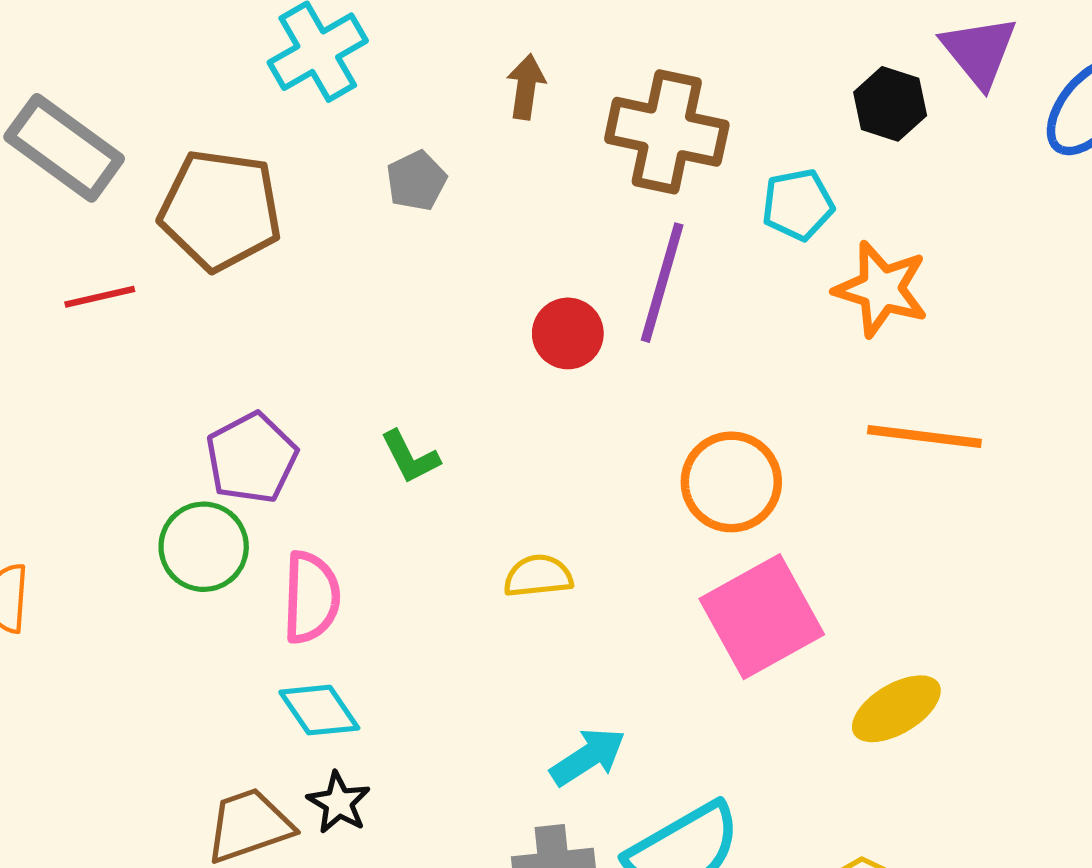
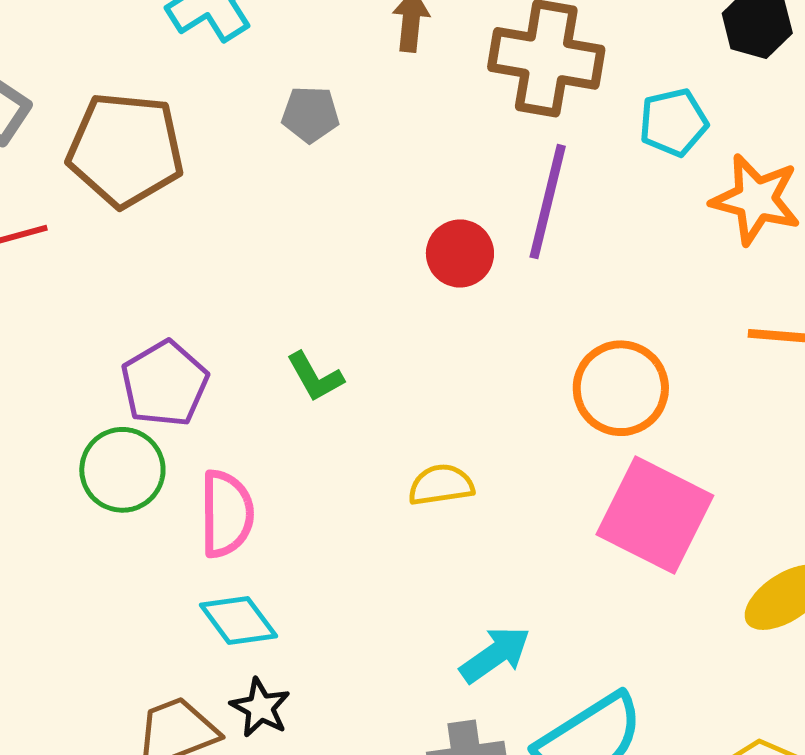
gray pentagon: (416, 181) -> (310, 114), turned 30
pink square: (762, 617) -> (655, 515), turned -32

